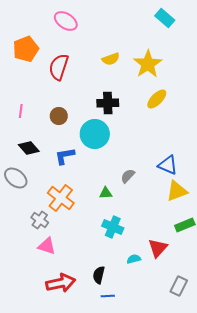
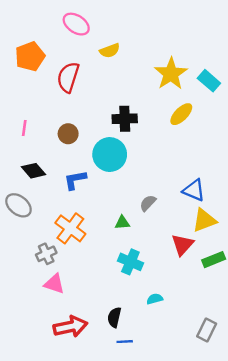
cyan rectangle: (165, 18) -> (209, 81), moved
yellow semicircle: (111, 59) -> (110, 51), moved
gray cross: (40, 220) -> (46, 254), turned 30
red triangle: (158, 248) -> (182, 245), moved

